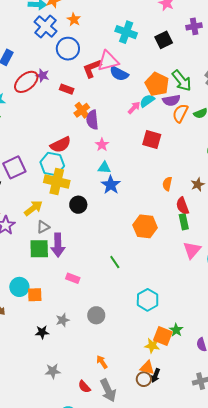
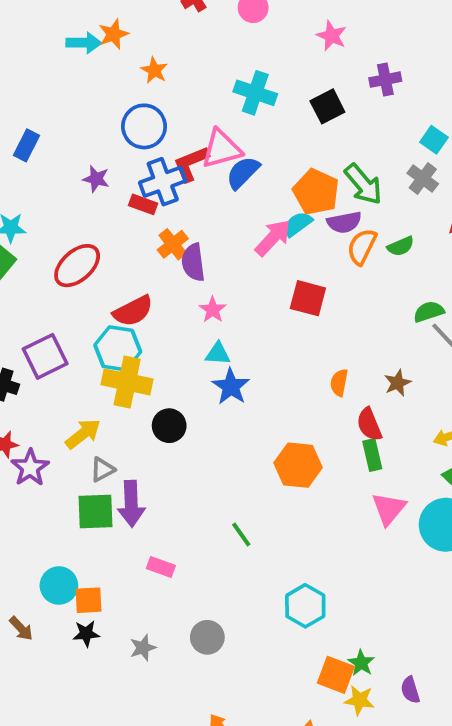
blue cross: (46, 27) -> (163, 182), moved, turned 30
blue semicircle: (119, 74) -> (243, 173), turned 108
red ellipse: (26, 82) -> (77, 266), moved
pink arrow: (134, 108) -> (273, 238), size x1.5
black star: (42, 332) -> (86, 634), moved
yellow star: (152, 346) -> (359, 700), moved

